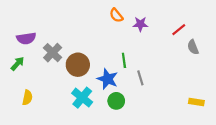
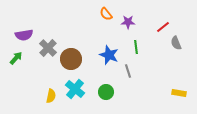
green line: (124, 60) -> (136, 47), moved
blue star: (107, 79) -> (109, 55), moved
yellow semicircle: (27, 98) -> (51, 96), moved

